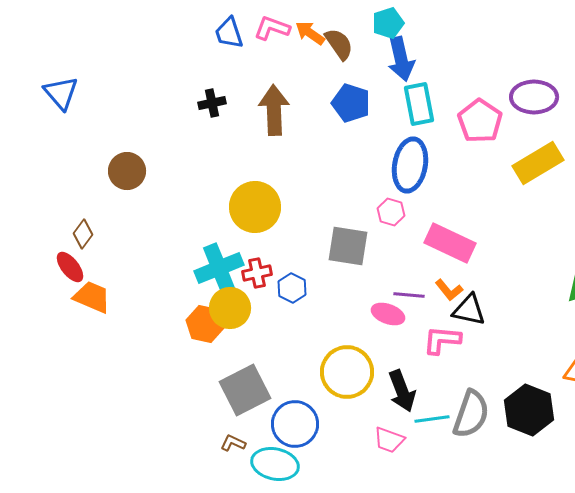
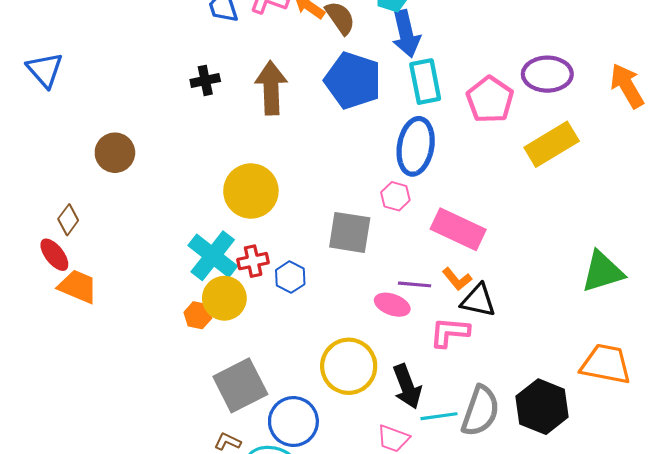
blue pentagon: (351, 103) -> (353, 80), size x1.4
cyan cross: (219, 268) -> (213, 256), turned -30
orange hexagon: (205, 324) -> (198, 315), size x0.7

